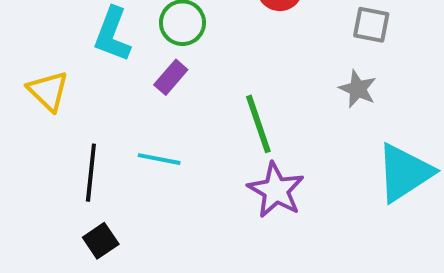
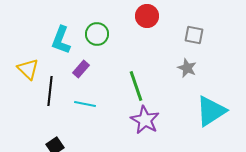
purple rectangle: (171, 77) -> (81, 69), moved
black line: (91, 173) -> (50, 91), moved

